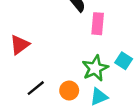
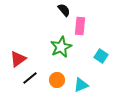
red triangle: (20, 45) -> (18, 59), moved
green star: (95, 68) -> (61, 47), moved

